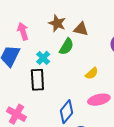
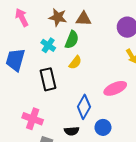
pink arrow: (23, 31) -> (22, 17), moved
cyan cross: (43, 58) -> (48, 45), moved
yellow semicircle: (92, 73) -> (75, 62), moved

